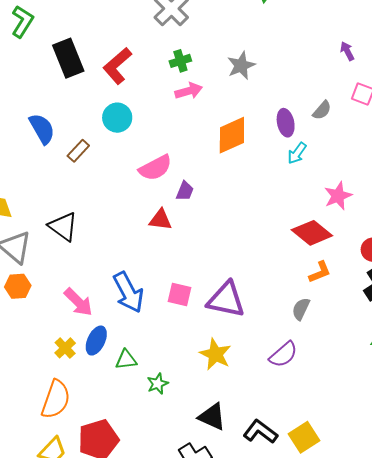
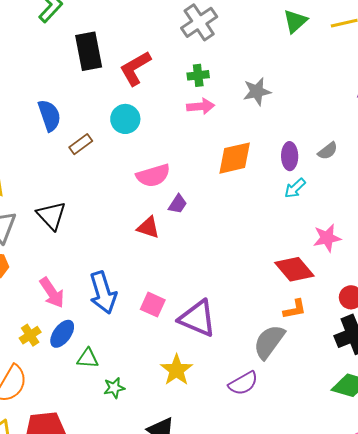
gray semicircle: (301, 309) -> (269, 342), size x1.6

